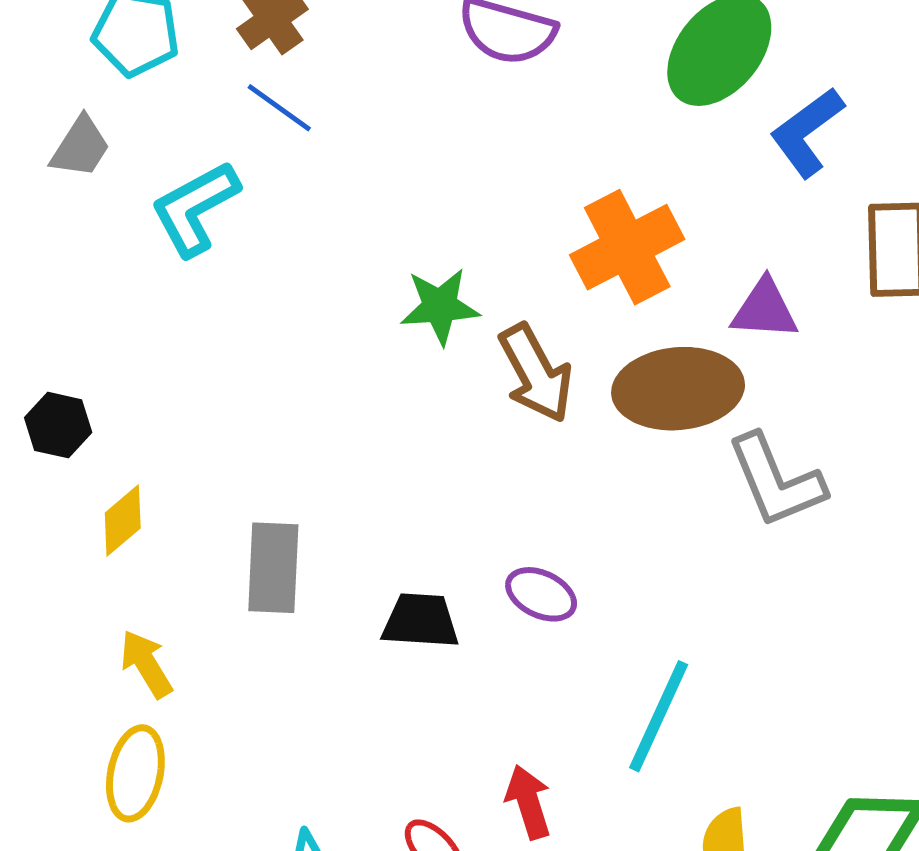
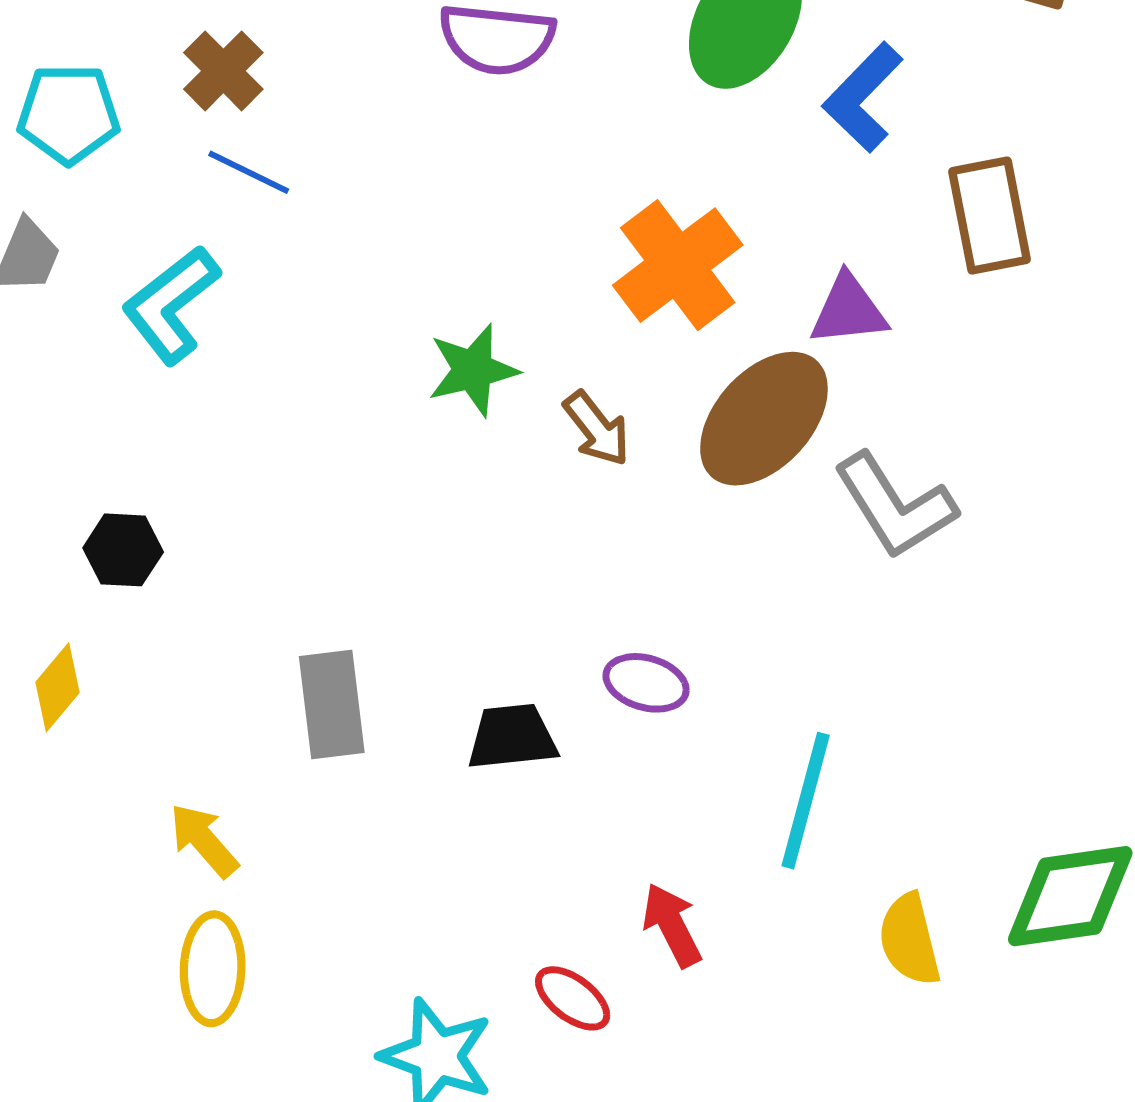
brown arrow: (536, 373) -> (597, 429), size x0.7
brown ellipse: (678, 389) -> (764, 419), turned -33
black hexagon: (58, 425) -> (123, 550), moved
yellow diamond: (123, 521) -> (58, 687), moved

